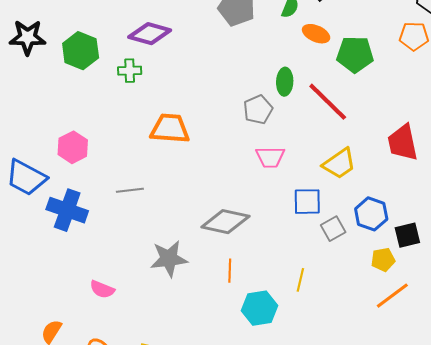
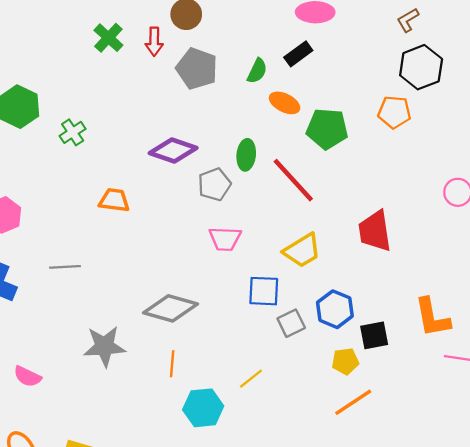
purple diamond: (150, 34) -> (173, 151), moved
green cross: (130, 71) -> (73, 132), turned -35
orange trapezoid: (170, 129) -> (114, 200), size x0.7
yellow line: (300, 280) -> (251, 379), turned 35

